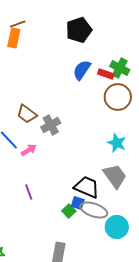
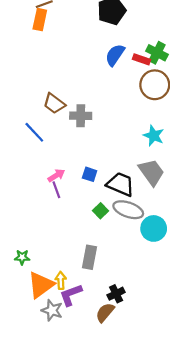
gray cross: (51, 125) -> (81, 116), turned 30
pink arrow: (29, 150) -> (56, 175), moved
blue square: (78, 203) -> (90, 174), moved

